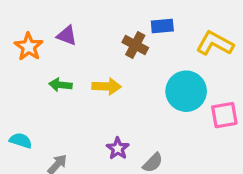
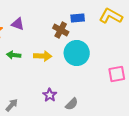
yellow L-shape: (215, 43) -> (111, 16), moved
cyan circle: (186, 91) -> (77, 53), moved

